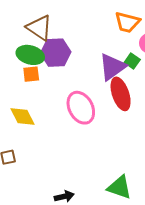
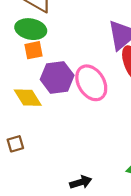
purple hexagon: (56, 53) -> (57, 77), moved

